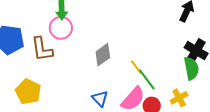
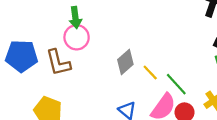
yellow line: (136, 67) -> (150, 73), moved

